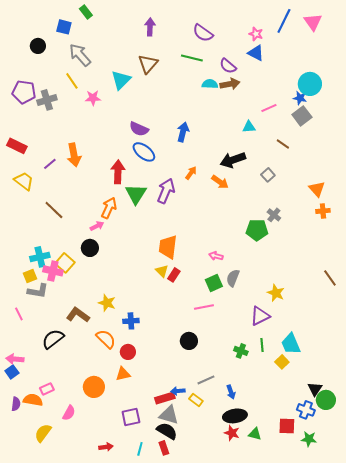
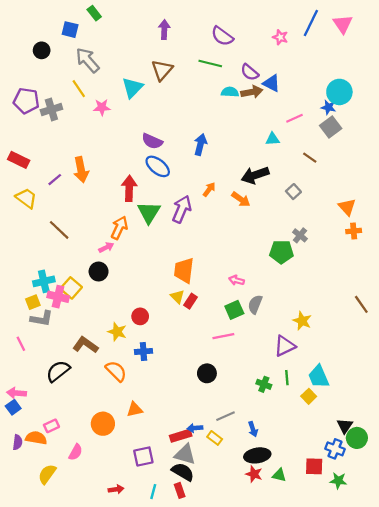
blue triangle: (256, 53) -> (272, 83), moved
red circle: (128, 352) -> (140, 316), moved

